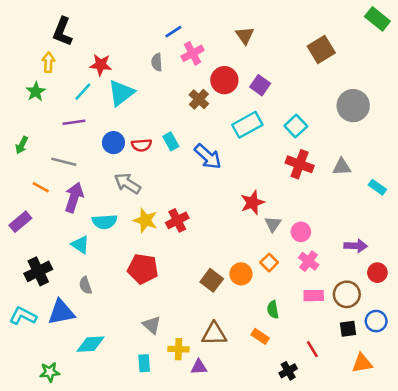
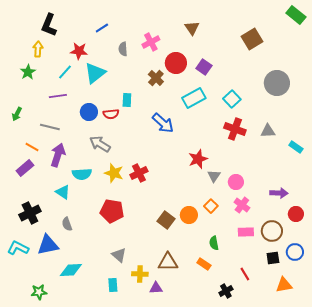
blue line: (173, 32) -> (102, 28), moved
cyan rectangle: (171, 141) -> (127, 100), moved, turned 32
purple rectangle: (20, 222) -> (25, 168), moved

